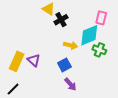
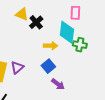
cyan diamond: (89, 35) -> (67, 32), turned -50
purple triangle: (34, 60) -> (17, 67), turned 48

